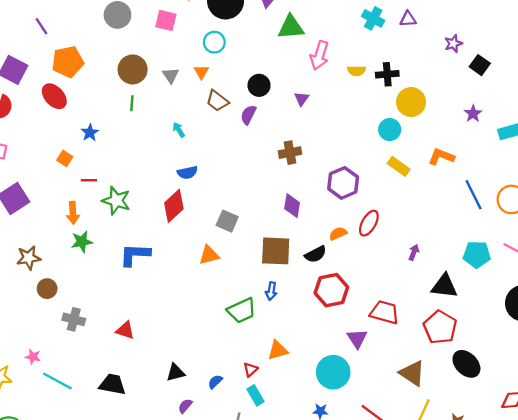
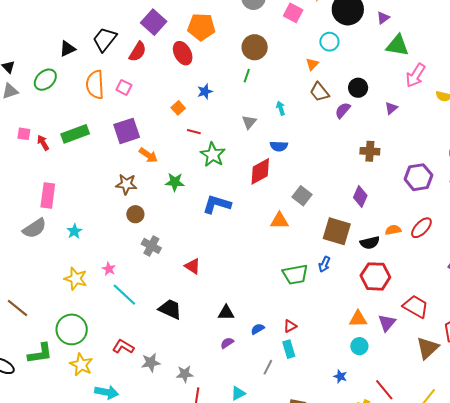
gray triangle: (171, 75) -> (249, 122), moved
purple hexagon: (343, 183) -> (418, 177), moved
orange arrow: (73, 213) -> (148, 155), moved, turned -66
orange triangle: (278, 350) -> (358, 319), moved
cyan circle: (333, 372) -> (359, 346), size x0.6
brown triangle: (412, 373) -> (428, 348), moved, turned 30

